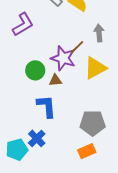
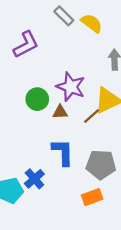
brown line: (77, 47) -> (92, 116), moved
blue L-shape: (46, 106) -> (63, 152), moved

